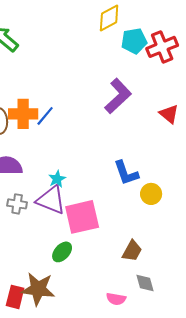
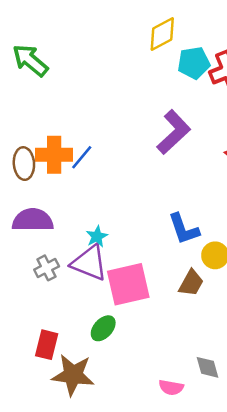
gray cross: (17, 204) -> (47, 268), turned -36
brown trapezoid: (132, 251) -> (191, 283), moved
red rectangle: (15, 297) -> (47, 345), moved

